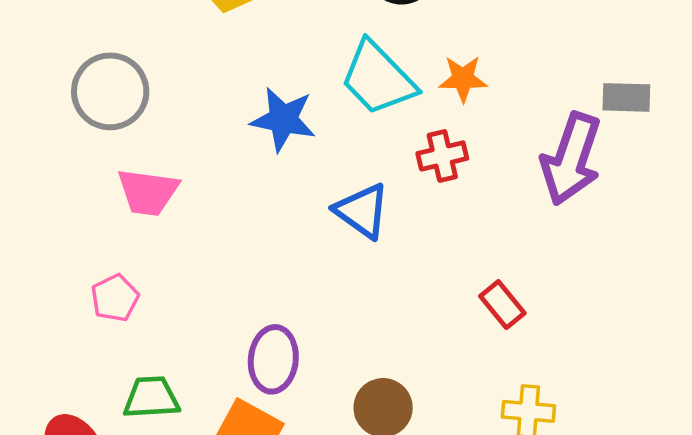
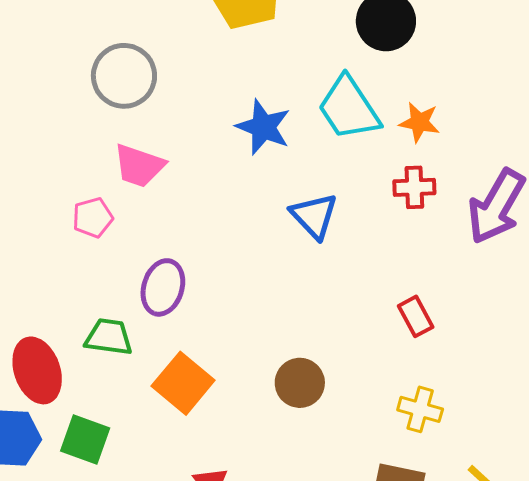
red cross: (442, 156) -> (414, 187), moved
pink pentagon: (115, 298) -> (93, 218), moved
purple ellipse: (273, 359) -> (163, 287), moved

